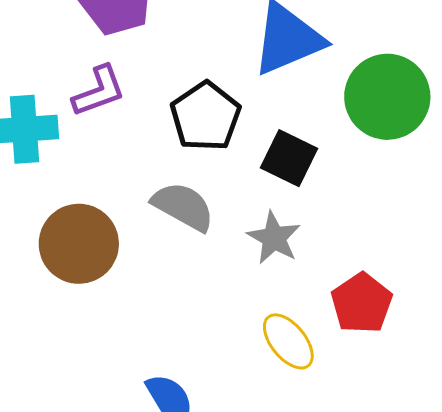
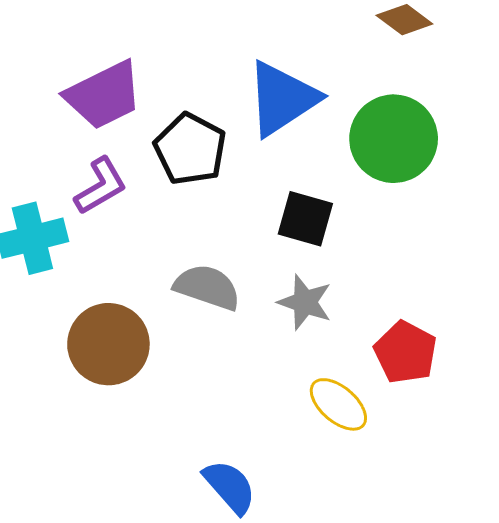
black pentagon: (205, 116) -> (190, 149), moved

